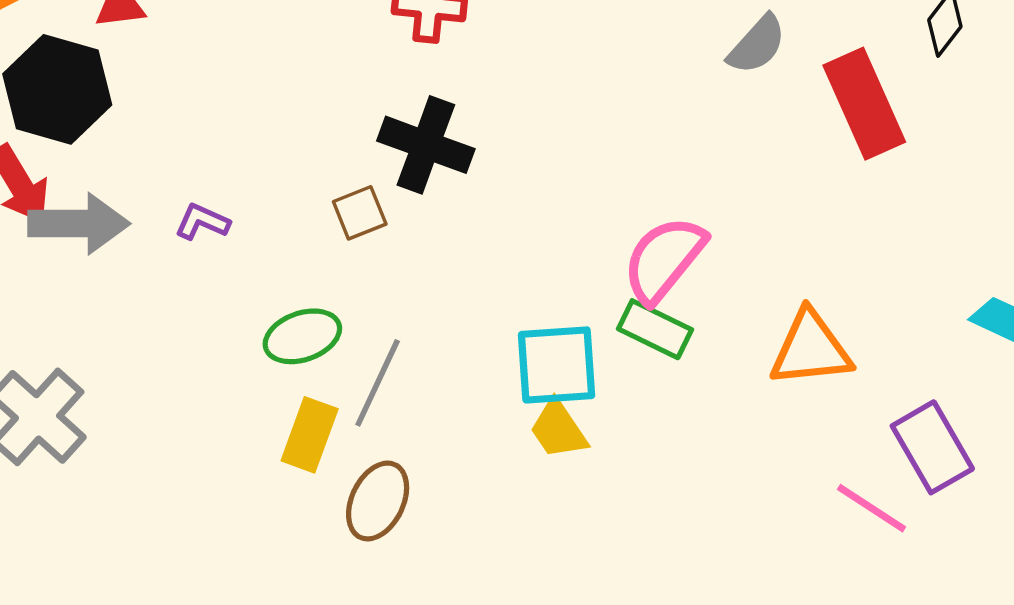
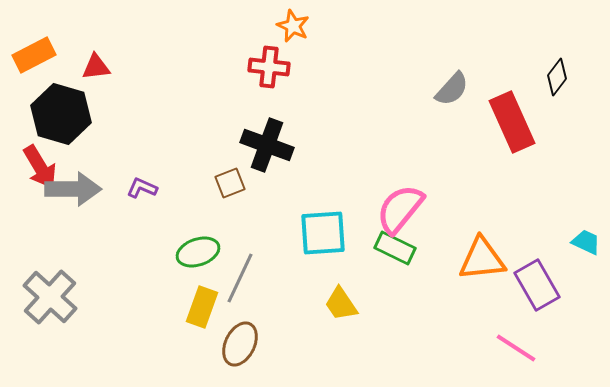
cyan square: (557, 365) -> (323, 233), moved
purple rectangle: (932, 447) -> (537, 285), moved

